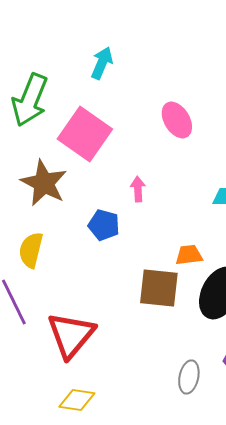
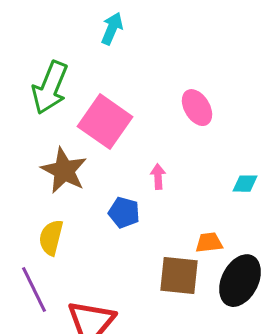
cyan arrow: (102, 63) -> (112, 29), moved

